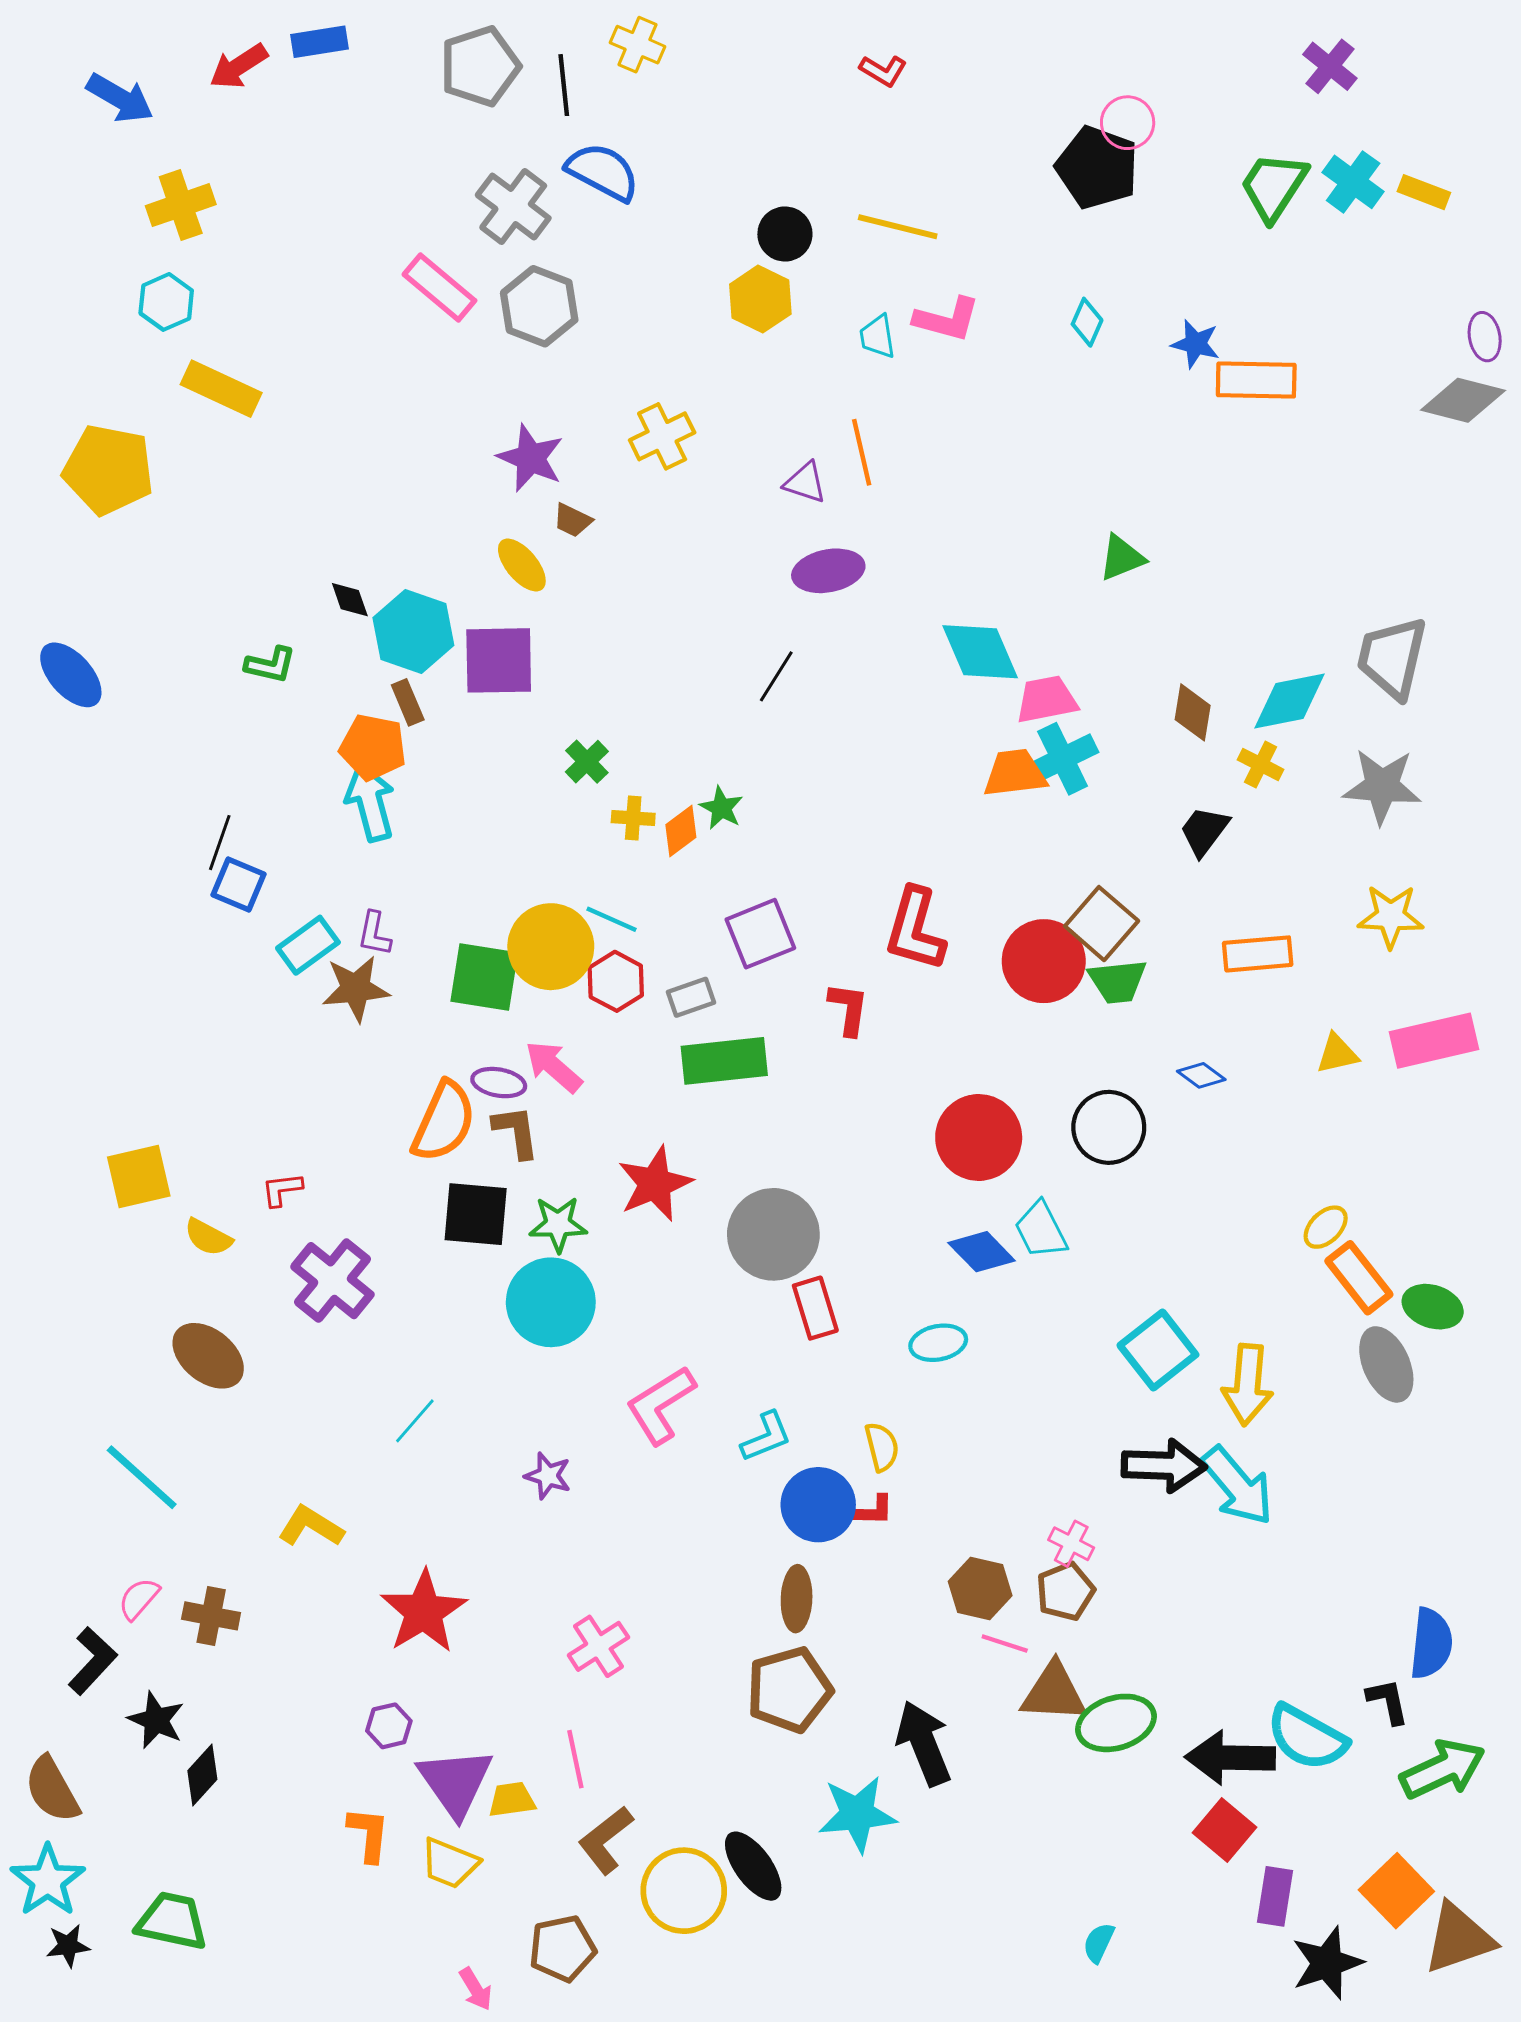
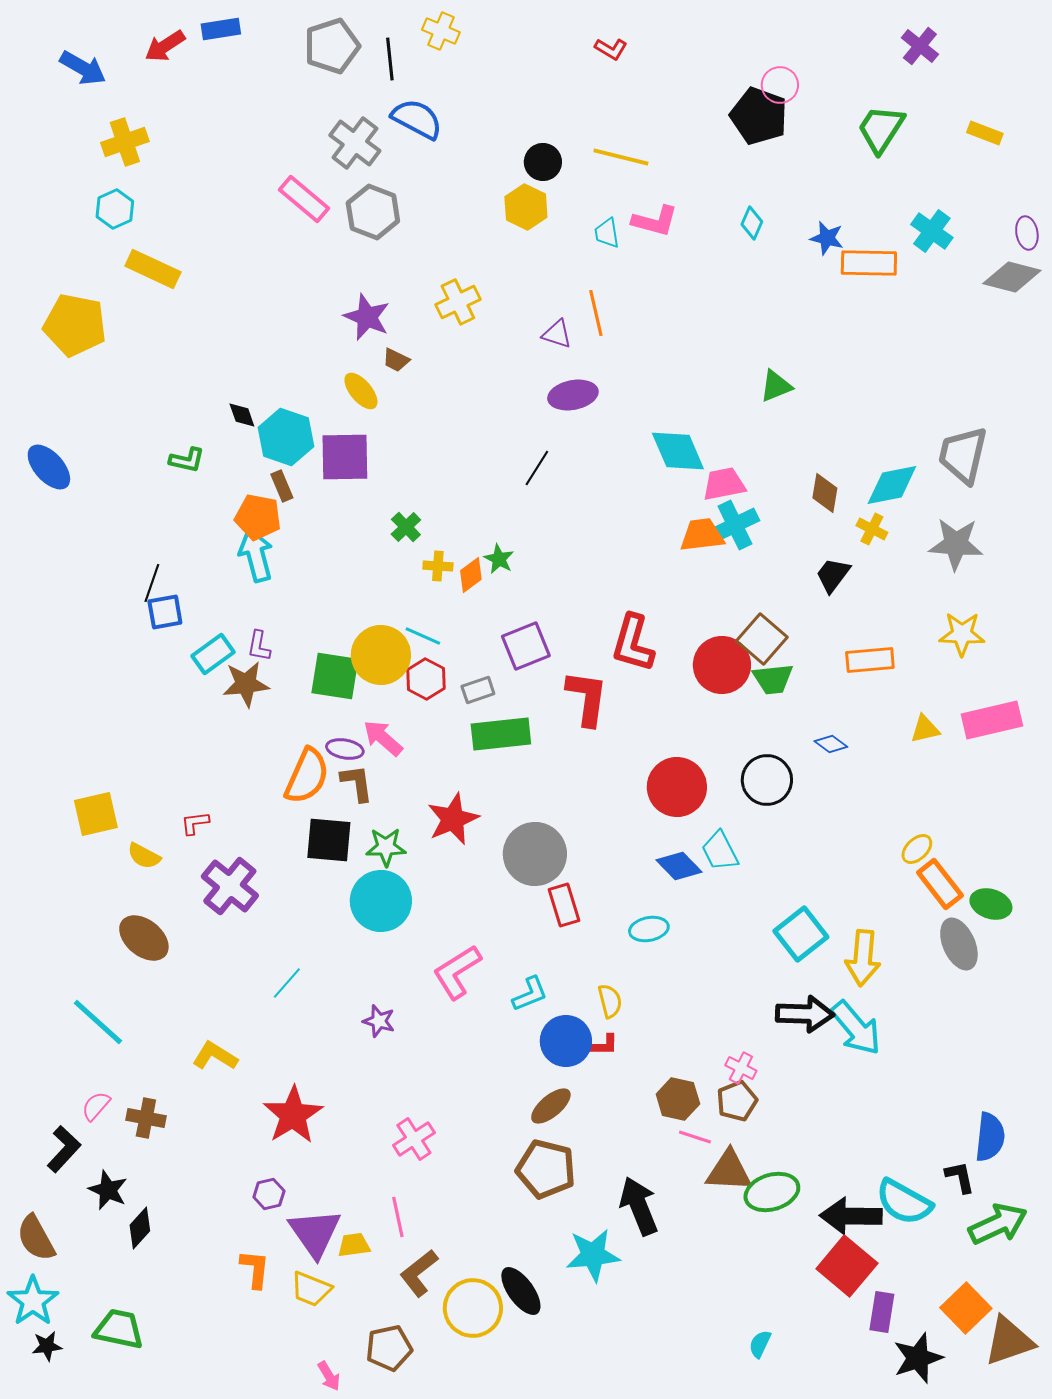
cyan cross: (1353, 182) -> (932, 231), moved
blue square: (239, 885) -> (165, 612), turned -33
red L-shape: (849, 1009) -> (587, 698), size x1.5
brown ellipse: (797, 1599) -> (551, 1106), turned 48
brown pentagon: (789, 1690) -> (546, 1169), turned 30
red square: (1224, 1830) -> (847, 1266), size x1.4

